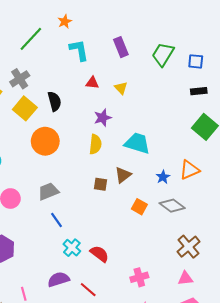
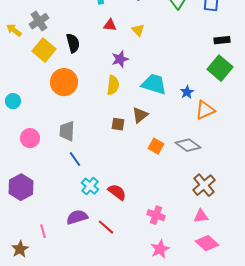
black rectangle: (199, 91) -> (222, 40), moved
blue star: (163, 177) -> (187, 92), moved
gray trapezoid: (48, 191) -> (67, 131), turned -65
pink cross: (139, 277) -> (156, 215), turned 36

